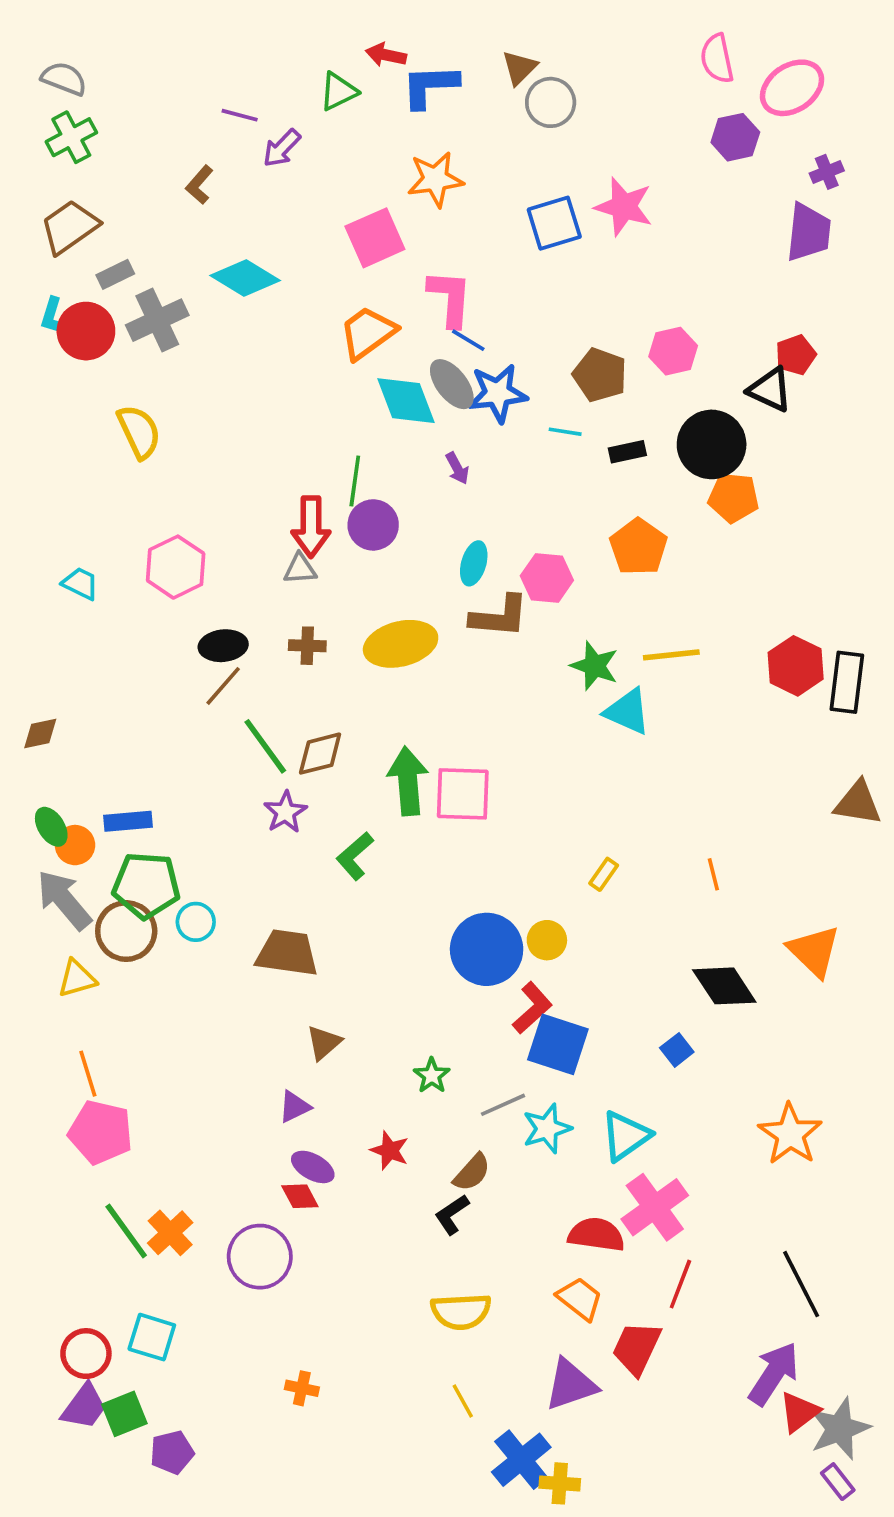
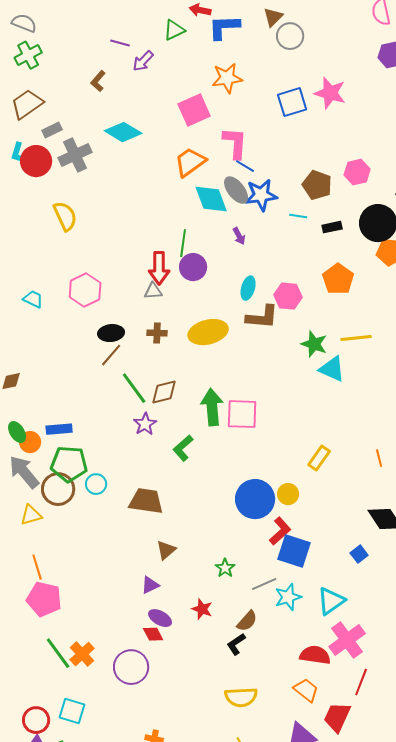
yellow rectangle: (604, 874) -> (319, 458), size x1.4

